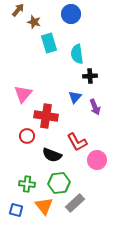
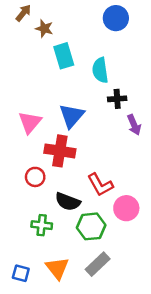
blue circle: (71, 14) -> (116, 18), moved
blue triangle: (75, 97) -> (72, 116), moved, size x1.5
purple arrow: (95, 107) -> (134, 125), moved
green hexagon: (59, 183) -> (91, 226), moved
green cross: (27, 184) -> (42, 225), moved

